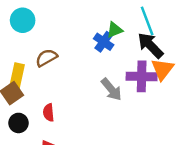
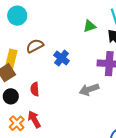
blue cross: (104, 42) -> (62, 58), moved
gray arrow: (111, 89) -> (89, 89), moved, turned 108

